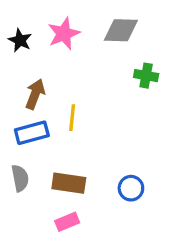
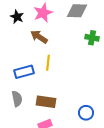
brown arrow: (35, 94) -> (39, 37), moved, turned -78
blue circle: (131, 188) -> (86, 113), moved

